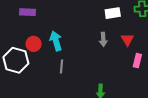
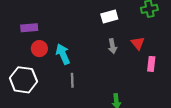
white rectangle: (113, 13) -> (109, 17), moved
red circle: (34, 44) -> (39, 49), moved

